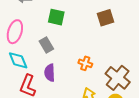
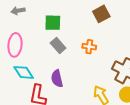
gray rectangle: (46, 45) -> (58, 45), moved
orange cross: (85, 63) -> (89, 47), moved

